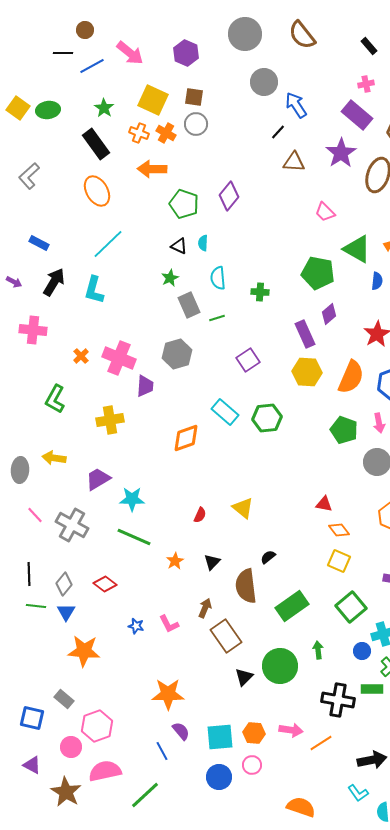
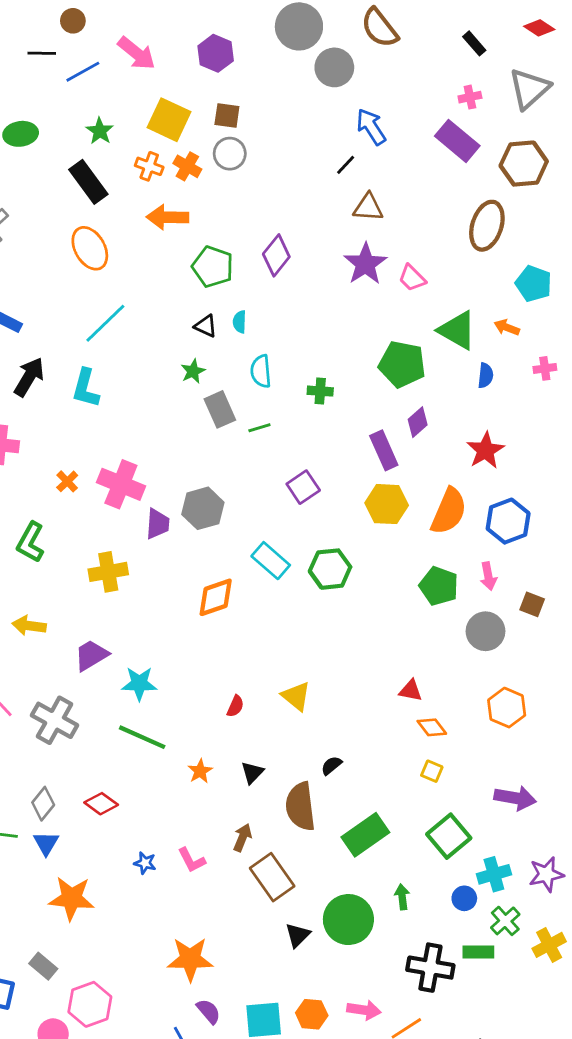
gray circle: (264, 82) -> (334, 67), moved
purple star: (341, 153) -> (365, 264), moved
gray hexagon: (177, 354) -> (203, 508), moved
yellow square: (339, 561) -> (432, 771), size x0.7

